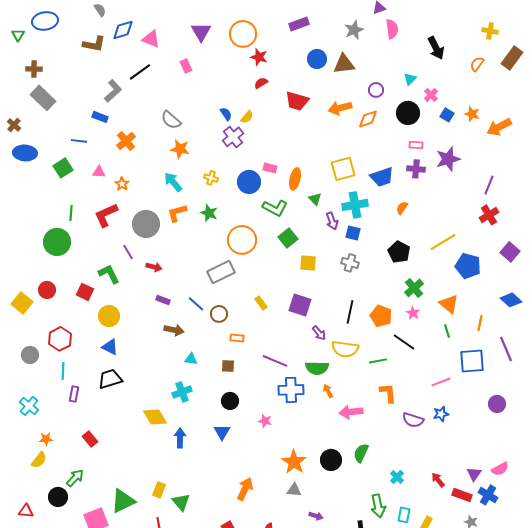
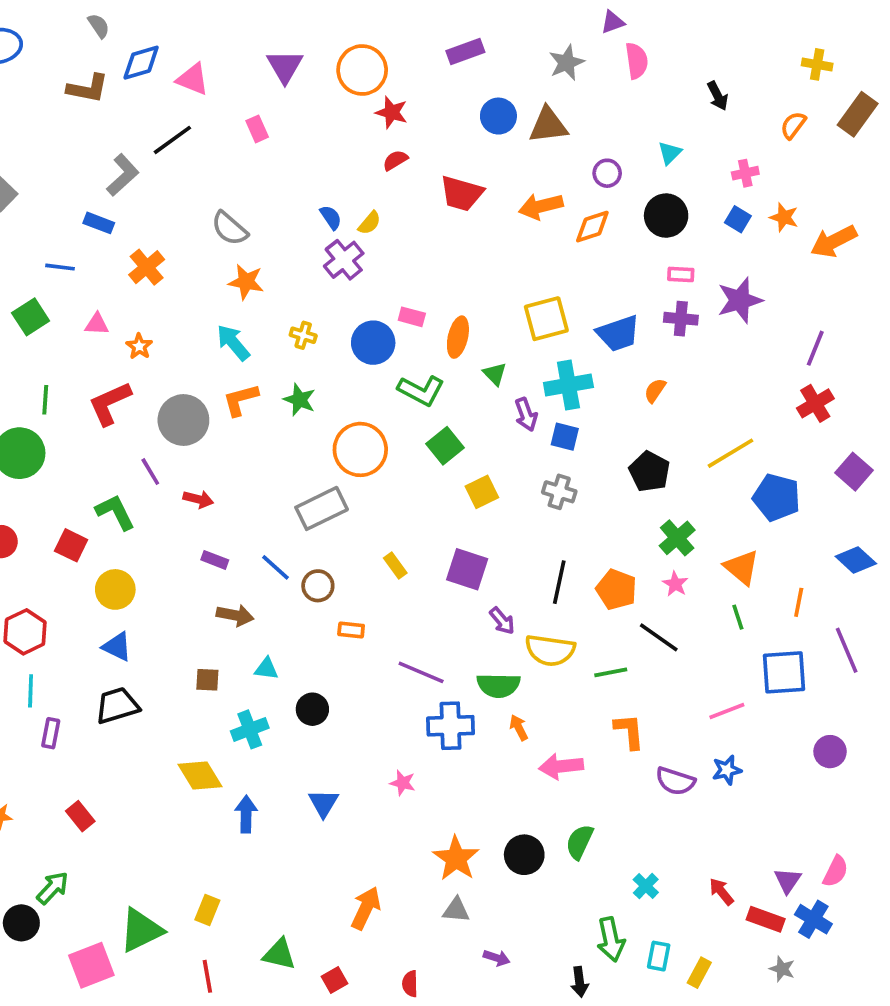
black arrow: (436, 48) -> (718, 96), size x0.7
pink cross: (431, 95) -> (745, 173), moved, turned 32
yellow square: (308, 263) -> (482, 492), turned -30
brown square: (228, 366) -> (207, 680), moved
black circle: (230, 401) -> (312, 709), moved
pink semicircle: (500, 469) -> (836, 871), turned -36
green triangle: (181, 502) -> (279, 954), moved, turned -36

